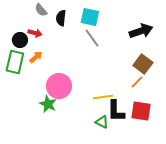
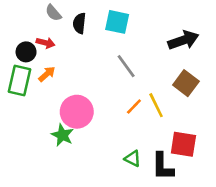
gray line: (92, 38) -> (126, 66), moved
orange line: (137, 82) -> (134, 107), moved
yellow line: (103, 97) -> (156, 105), moved, turned 72
black L-shape: (116, 111) -> (163, 166), moved

